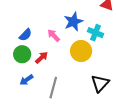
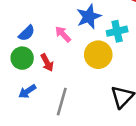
cyan cross: (96, 33) -> (117, 31), turned -35
red arrow: (42, 58) -> (47, 63), turned 104

